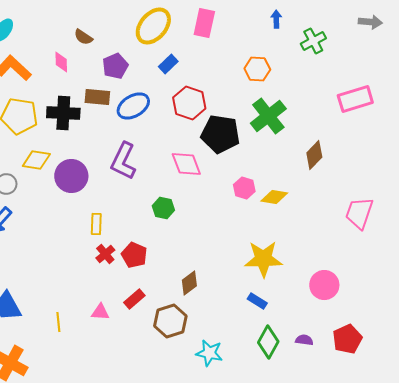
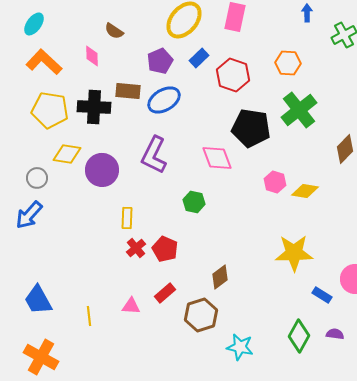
purple pentagon: (115, 66) -> (160, 61), moved
red hexagon: (189, 103) -> (233, 75), moved
blue rectangle: (257, 301) -> (322, 295), moved

